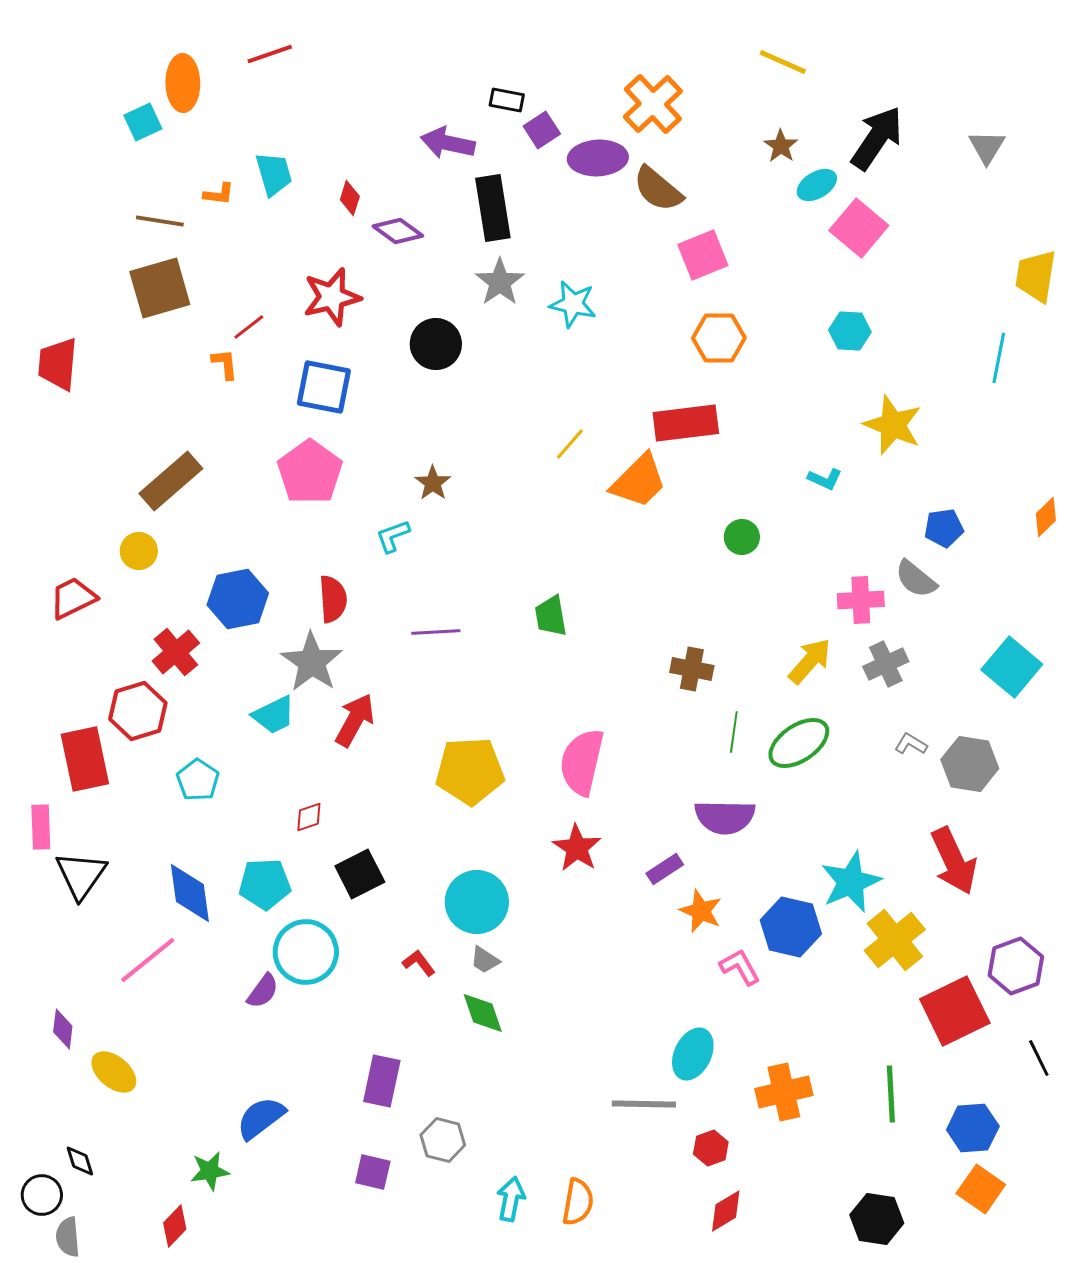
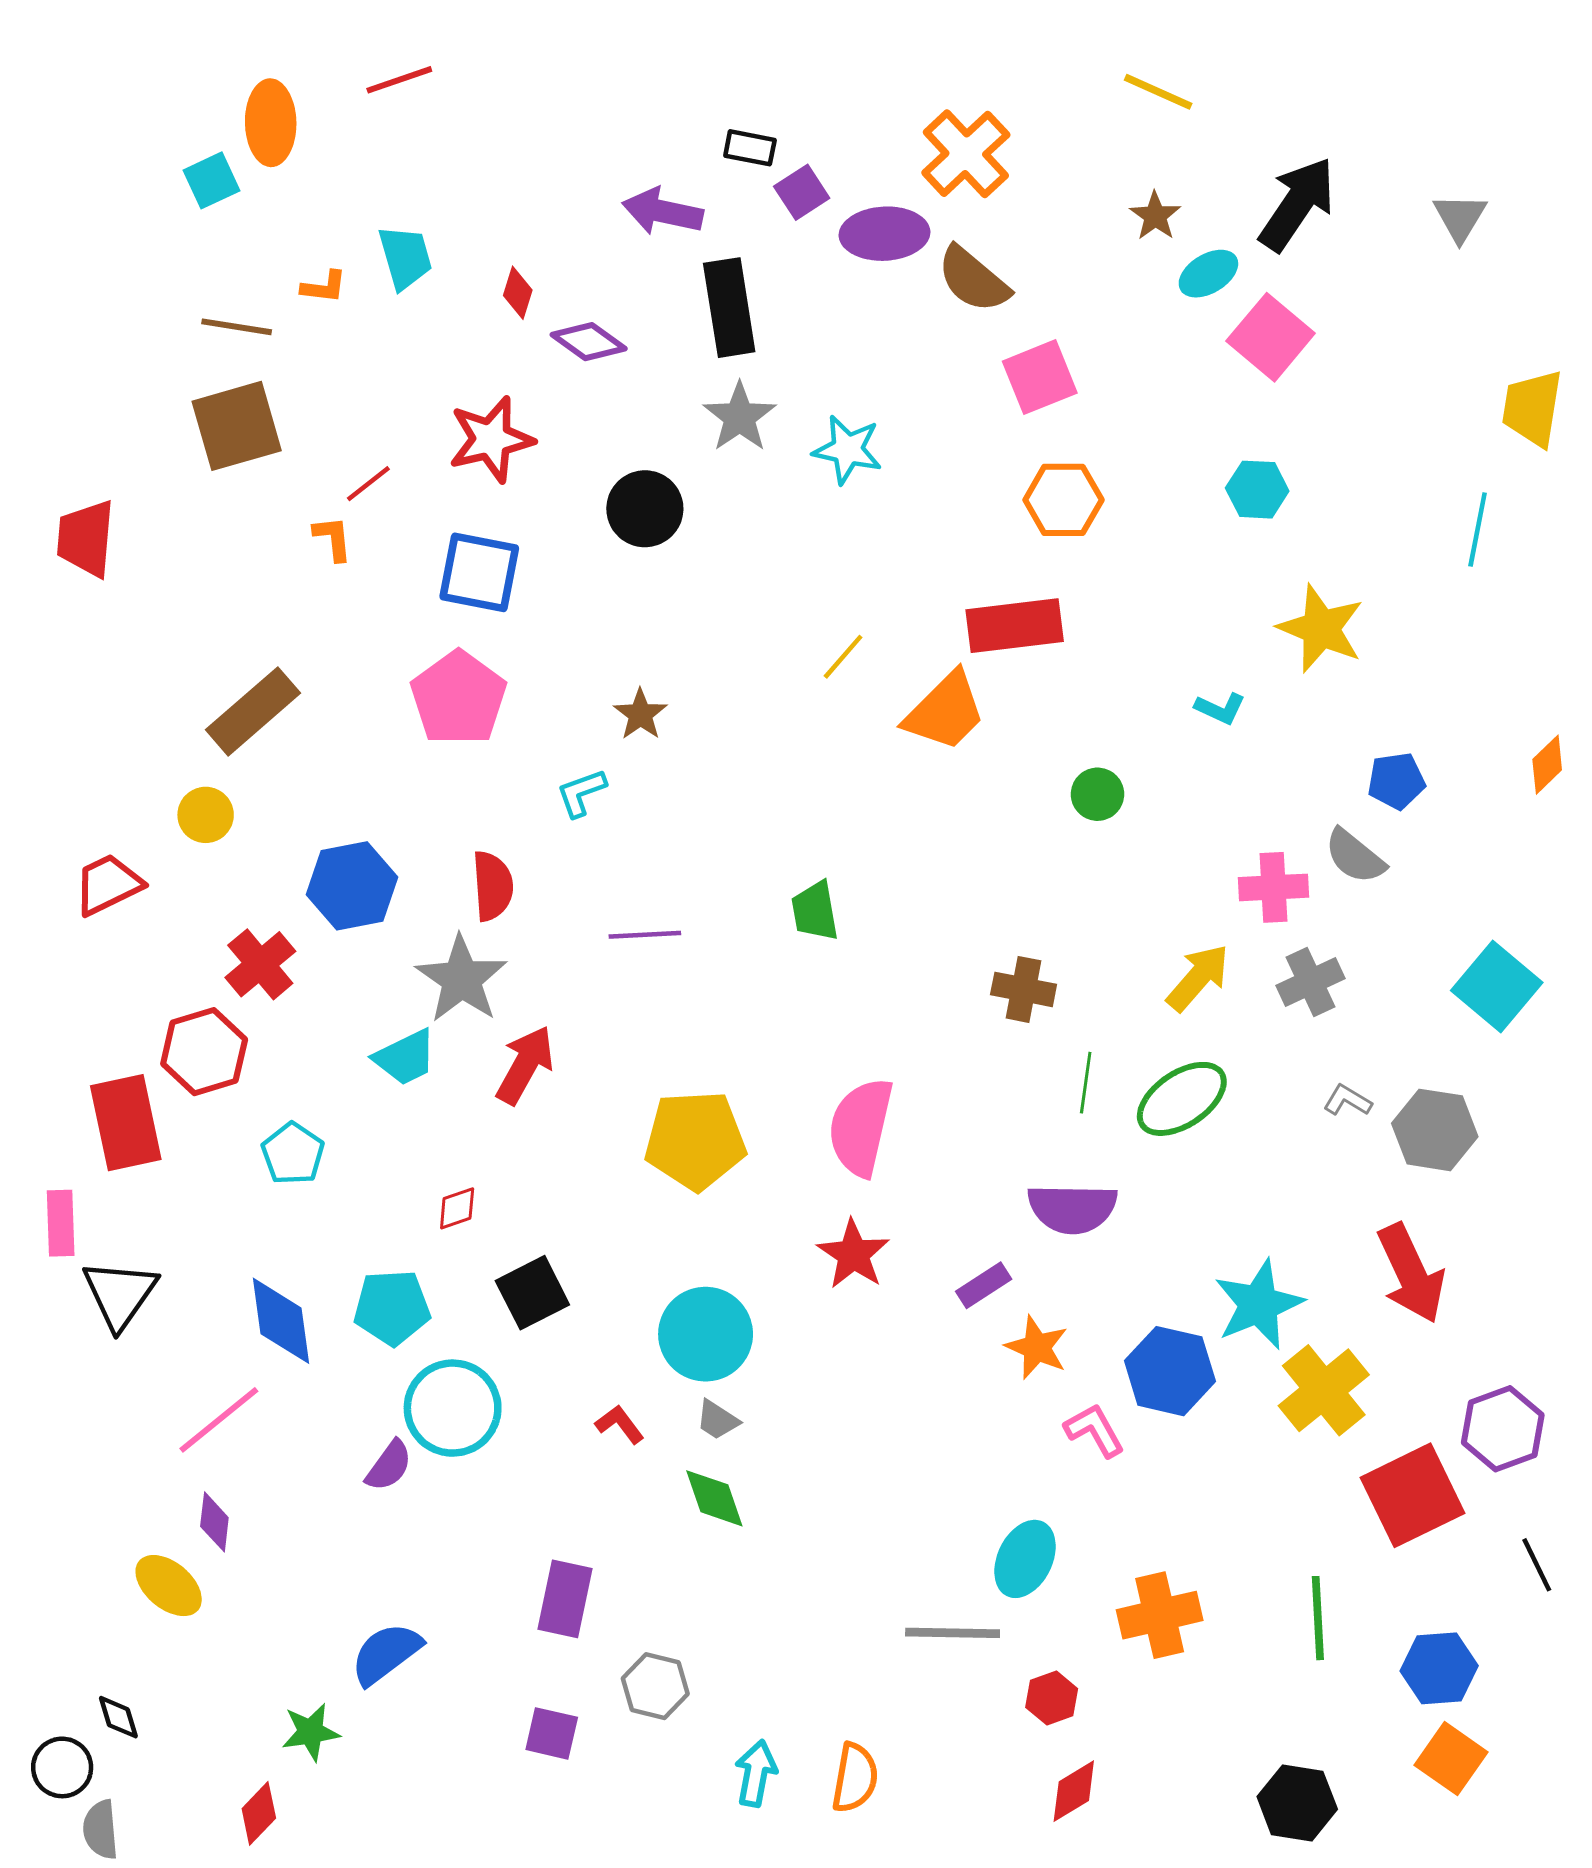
purple diamond: (63, 1029) -> (214, 1522), moved

